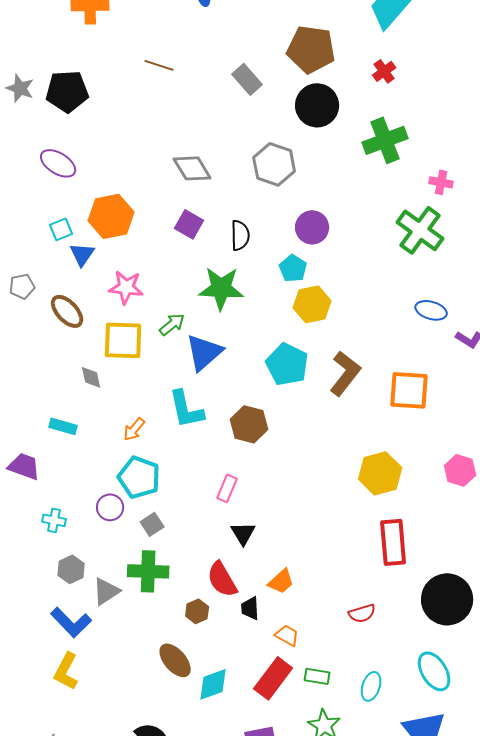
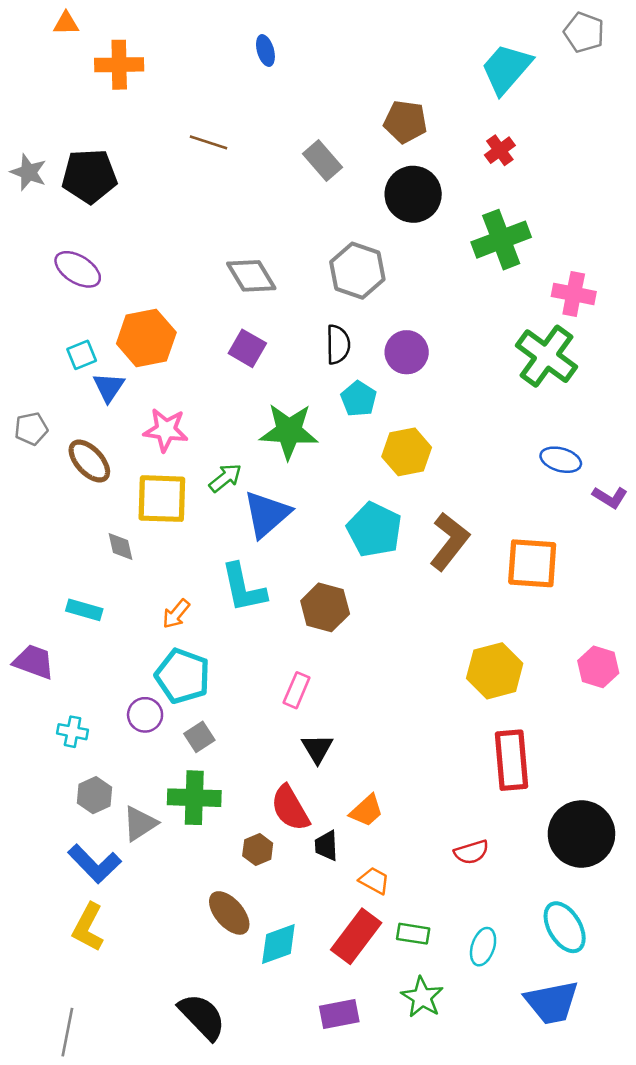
brown pentagon: (311, 49) -> (405, 122), size x0.7
pink cross: (441, 182) -> (574, 294), size x1.4
black semicircle: (240, 235) -> (338, 344), moved
cyan pentagon: (293, 268) -> (359, 399), moved

